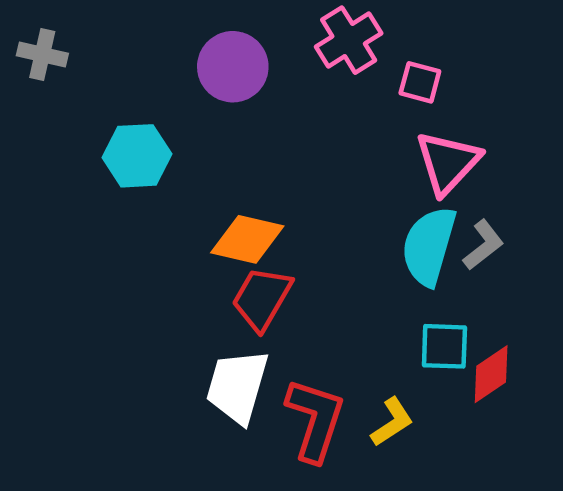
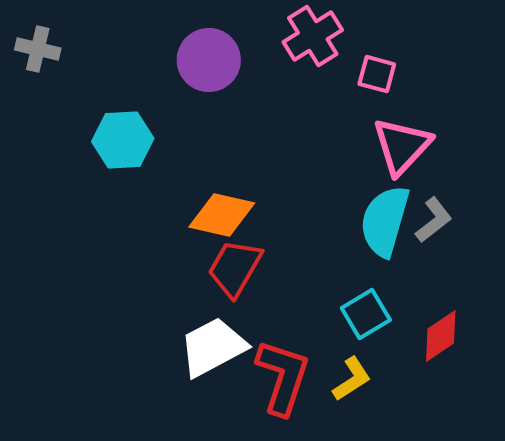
cyan square: (444, 346) -> (366, 314), moved, turned -33
white trapezoid: (237, 386) -> (213, 347), turned 46

